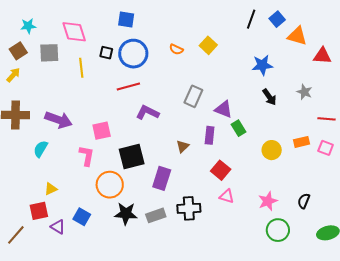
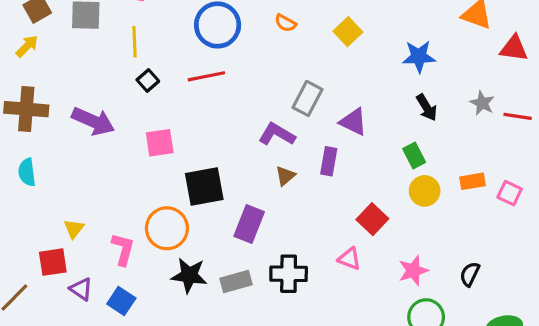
yellow square: (208, 45) -> (348, 32), moved
black square: (106, 53) -> (148, 80), moved, turned 32
purple L-shape: (147, 112) -> (277, 134), moved
red line: (327, 119) -> (518, 116), moved
green rectangle: (239, 128) -> (414, 156), moved
cyan semicircle: (41, 149) -> (27, 172), moved, turned -42
pink L-shape: (87, 156) -> (123, 249), moved
red square: (221, 170) -> (372, 219), moved
yellow triangle: (51, 189) -> (74, 229), turned -32
blue square: (82, 217) -> (121, 301), moved

